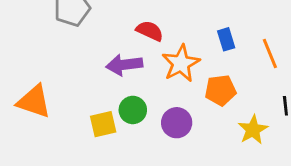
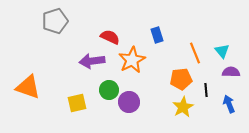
blue rectangle: (226, 39) -> (157, 35), moved
orange pentagon: (220, 90) -> (181, 79), moved
green circle: (133, 110) -> (109, 90), moved

